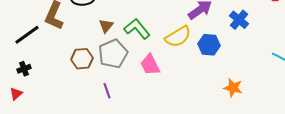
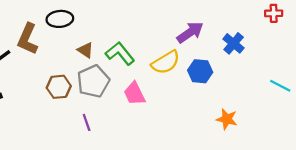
brown triangle: (106, 26) -> (85, 50), turned -35

